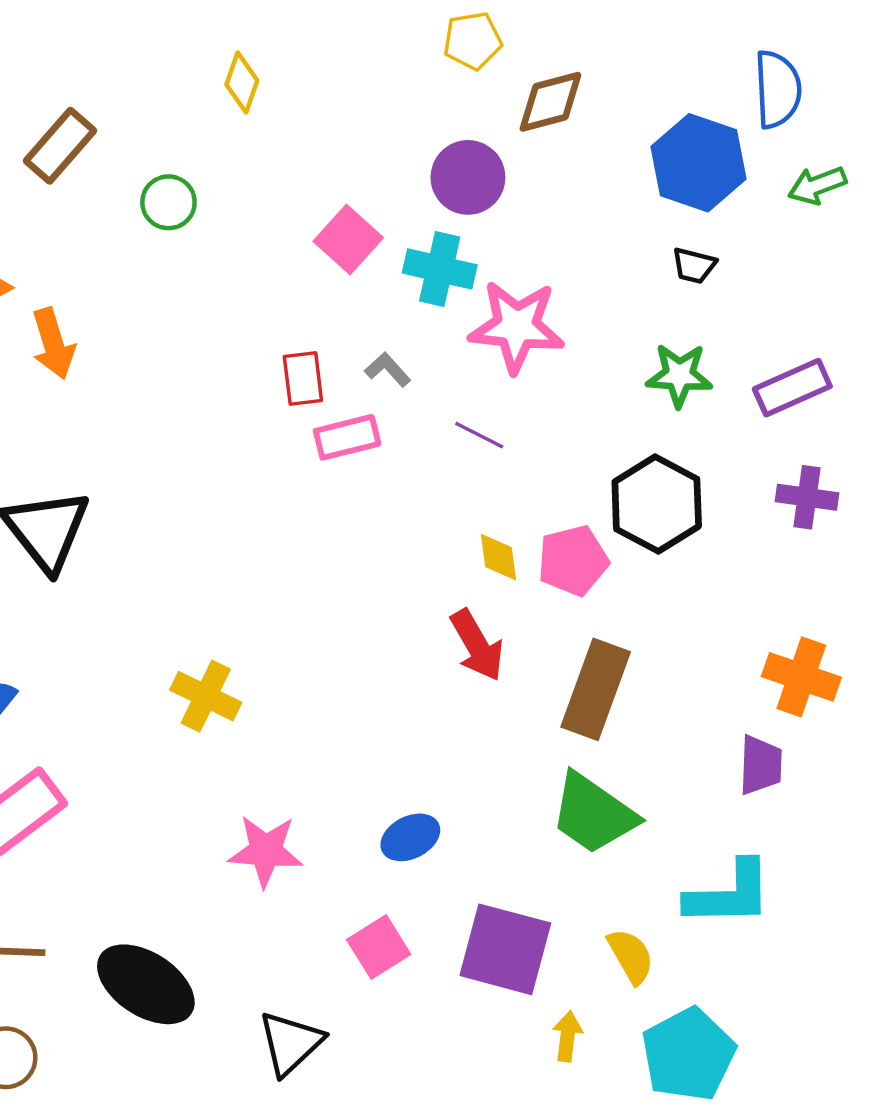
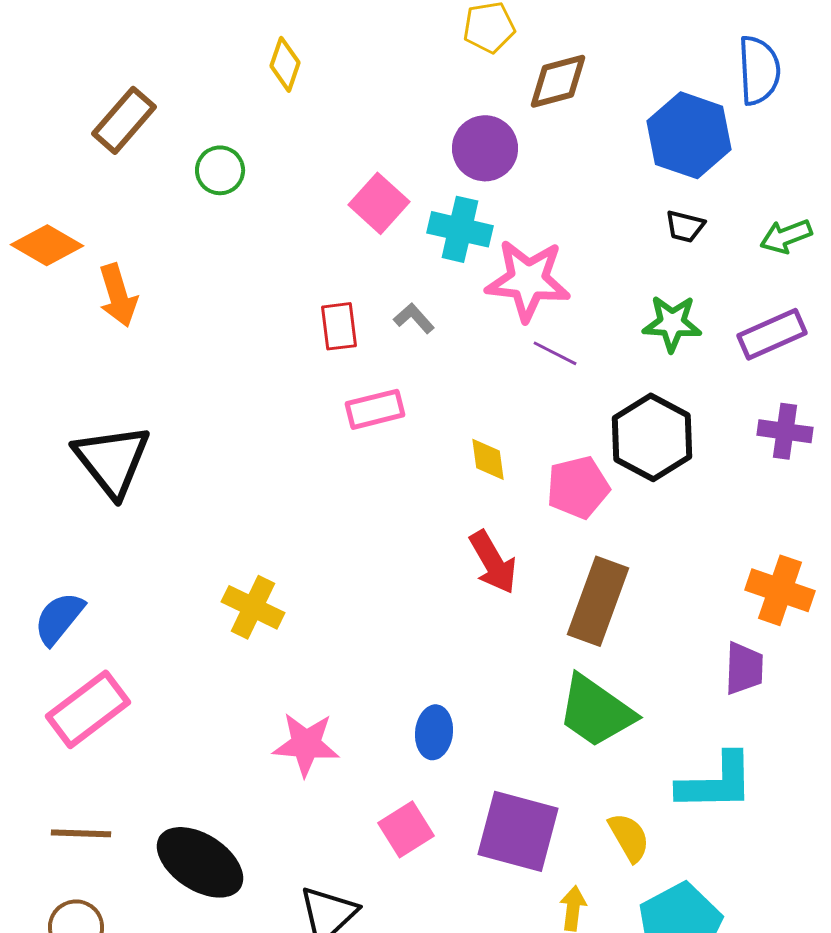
green arrow: (817, 185) -> (786, 236), moved
purple line: (479, 435) -> (555, 353), moved
pink rectangle: (347, 437) -> (375, 409), moved
yellow diamond: (498, 557) -> (488, 459), moved
blue ellipse: (410, 837) -> (434, 732), turned -57

